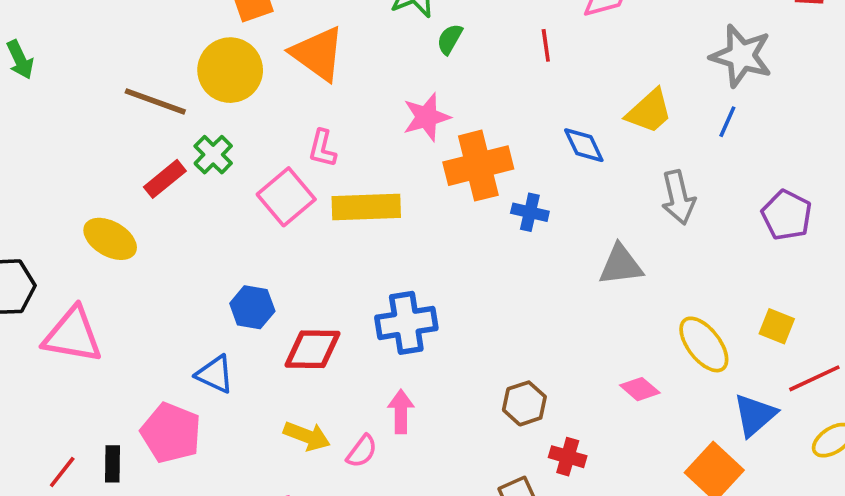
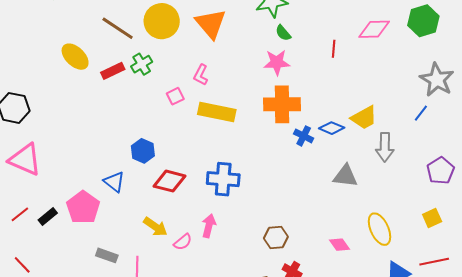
green semicircle: (450, 39) -> (283, 33), turned -84
yellow trapezoid: (649, 111) -> (364, 118), moved
pink star: (426, 117) -> (277, 62), moved
blue diamond: (584, 145) -> (332, 128), moved, turned -55
pink square: (286, 197) -> (175, 96), size x0.6
yellow ellipse: (110, 239) -> (75, 57), moved
yellow square: (777, 326) -> (432, 218), moved, turned 30
pink triangle: (73, 335) -> (25, 160), moved
black rectangle: (112, 464) -> (48, 217), turned 36

